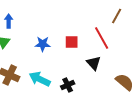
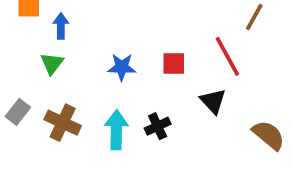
cyan arrow: (40, 79) -> (116, 130), turned 65
black cross: (68, 85) -> (158, 126), moved

